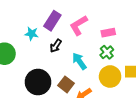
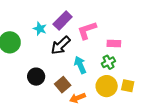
black arrow: (56, 46) -> (61, 45), size x1.5
black circle: (38, 82) -> (36, 77), size x0.7

